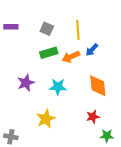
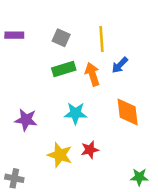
orange arrow: (71, 57) -> (92, 74), turned 96
purple star: (26, 83) -> (26, 120), moved, turned 30
red star: (93, 117) -> (90, 150), moved
yellow star: (46, 119) -> (60, 155), turned -30

